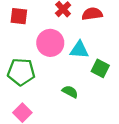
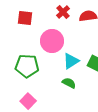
cyan triangle: (79, 50) -> (71, 61), moved, turned -36

